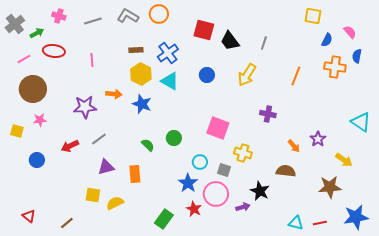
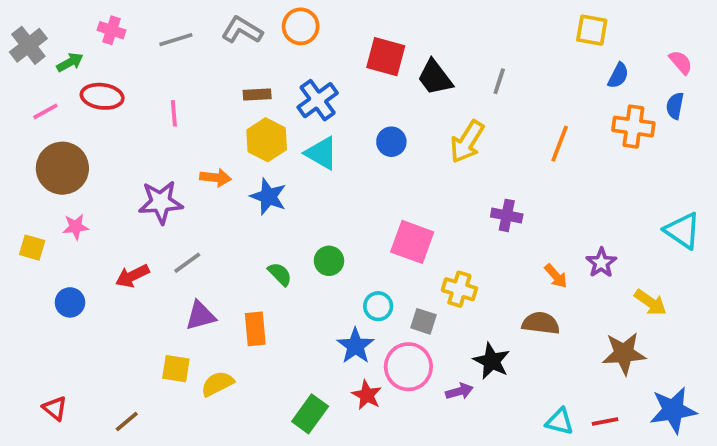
pink semicircle: (350, 32) -> (681, 62), moved

